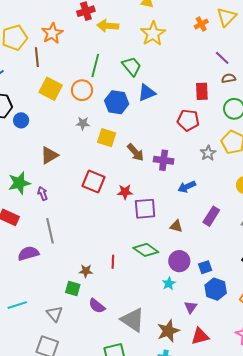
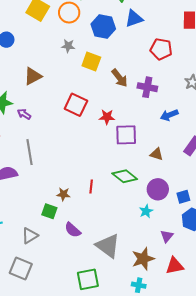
red pentagon: (188, 120) -> (161, 49), moved
purple arrow: (43, 193) -> (24, 114), turned -40
gray triangle: (55, 314) -> (30, 236), turned 36

